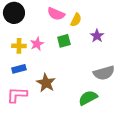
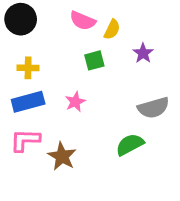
pink star: (37, 44) -> (75, 102), moved
blue rectangle: (19, 69) -> (28, 102), size x1.5
brown star: (46, 83) -> (62, 156), moved

